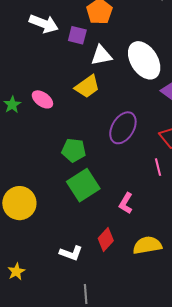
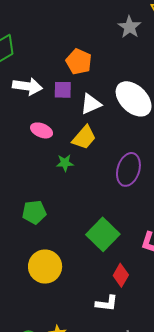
pink ellipse: (42, 99) -> (42, 130), moved
green star: (12, 105) -> (65, 163), moved, turned -30
green pentagon: (74, 150) -> (34, 212), moved
red diamond: (106, 240) -> (121, 275), moved

